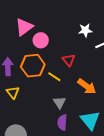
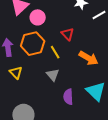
yellow line: (54, 77) -> (55, 52), turned 32
gray triangle: (59, 103) -> (53, 75), moved

